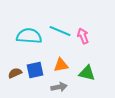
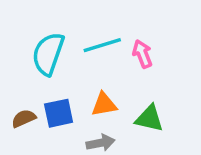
cyan line: (60, 31) -> (102, 45), turned -40
cyan semicircle: (29, 36) -> (48, 54), turned -75

